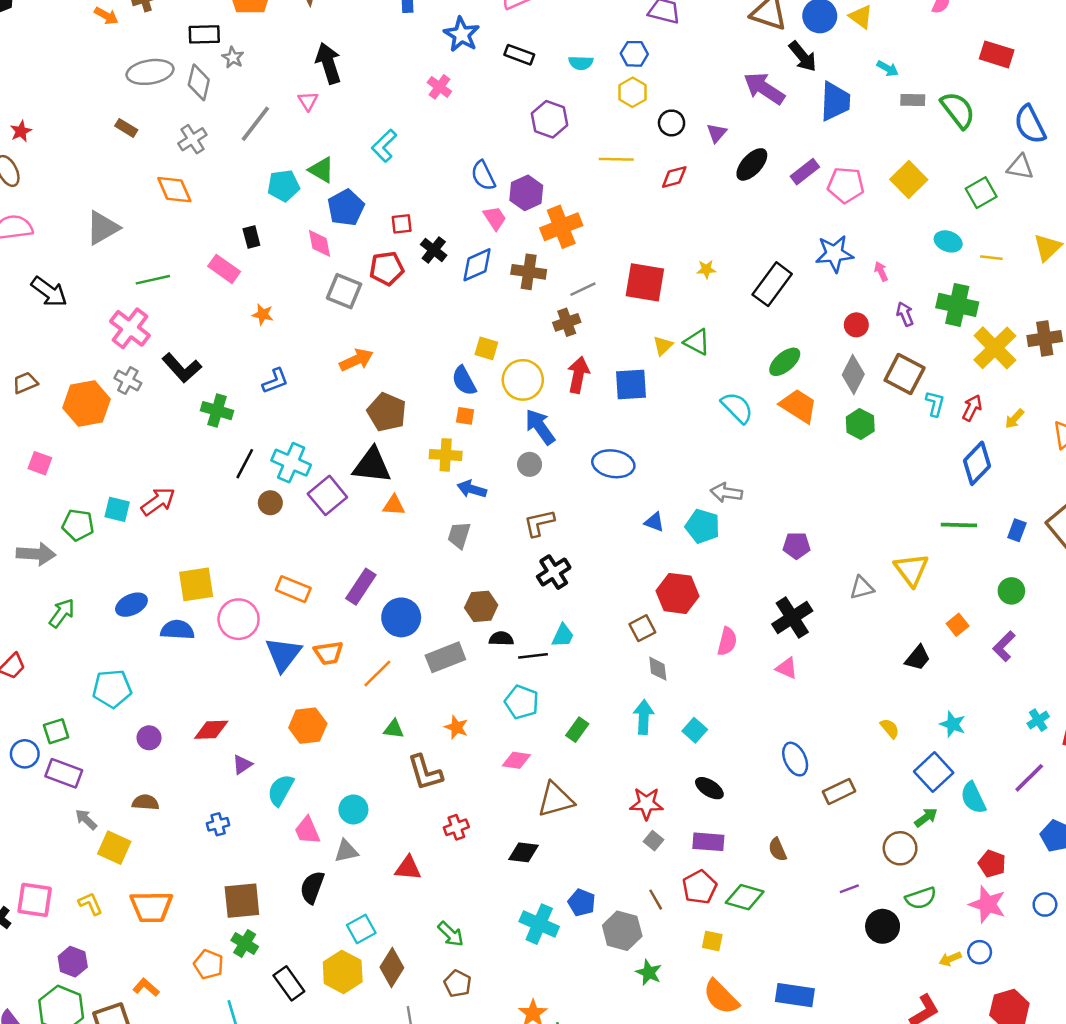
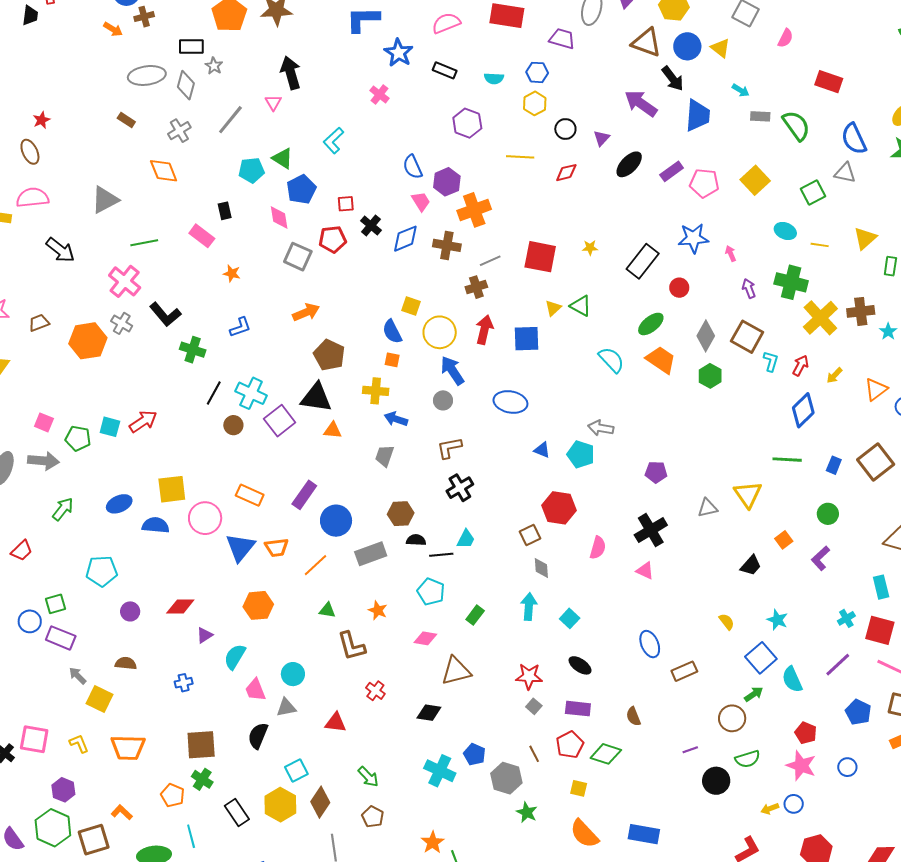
red circle: (856, 325) -> (679, 288), moved
pink square: (40, 463) -> (44, 422), moved
red cross: (456, 827) -> (375, 691), turned -36

